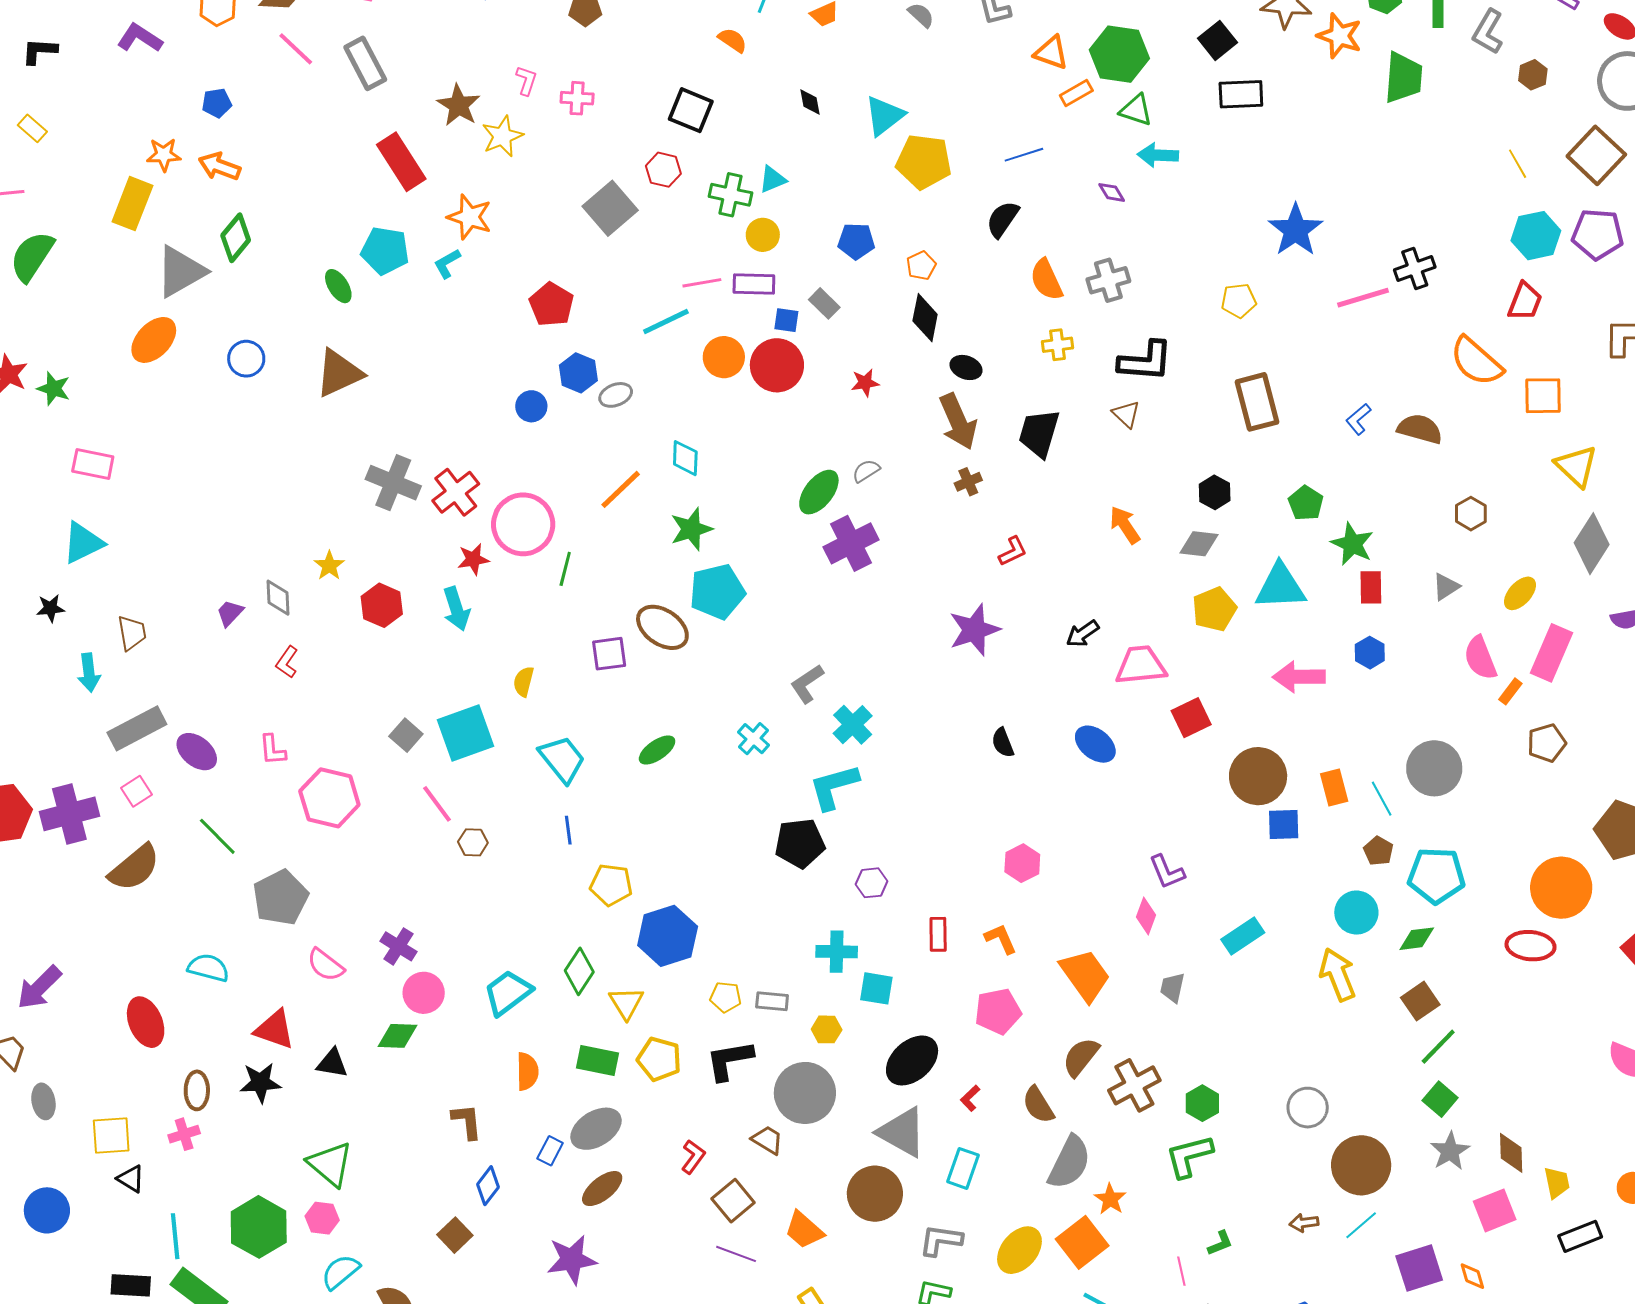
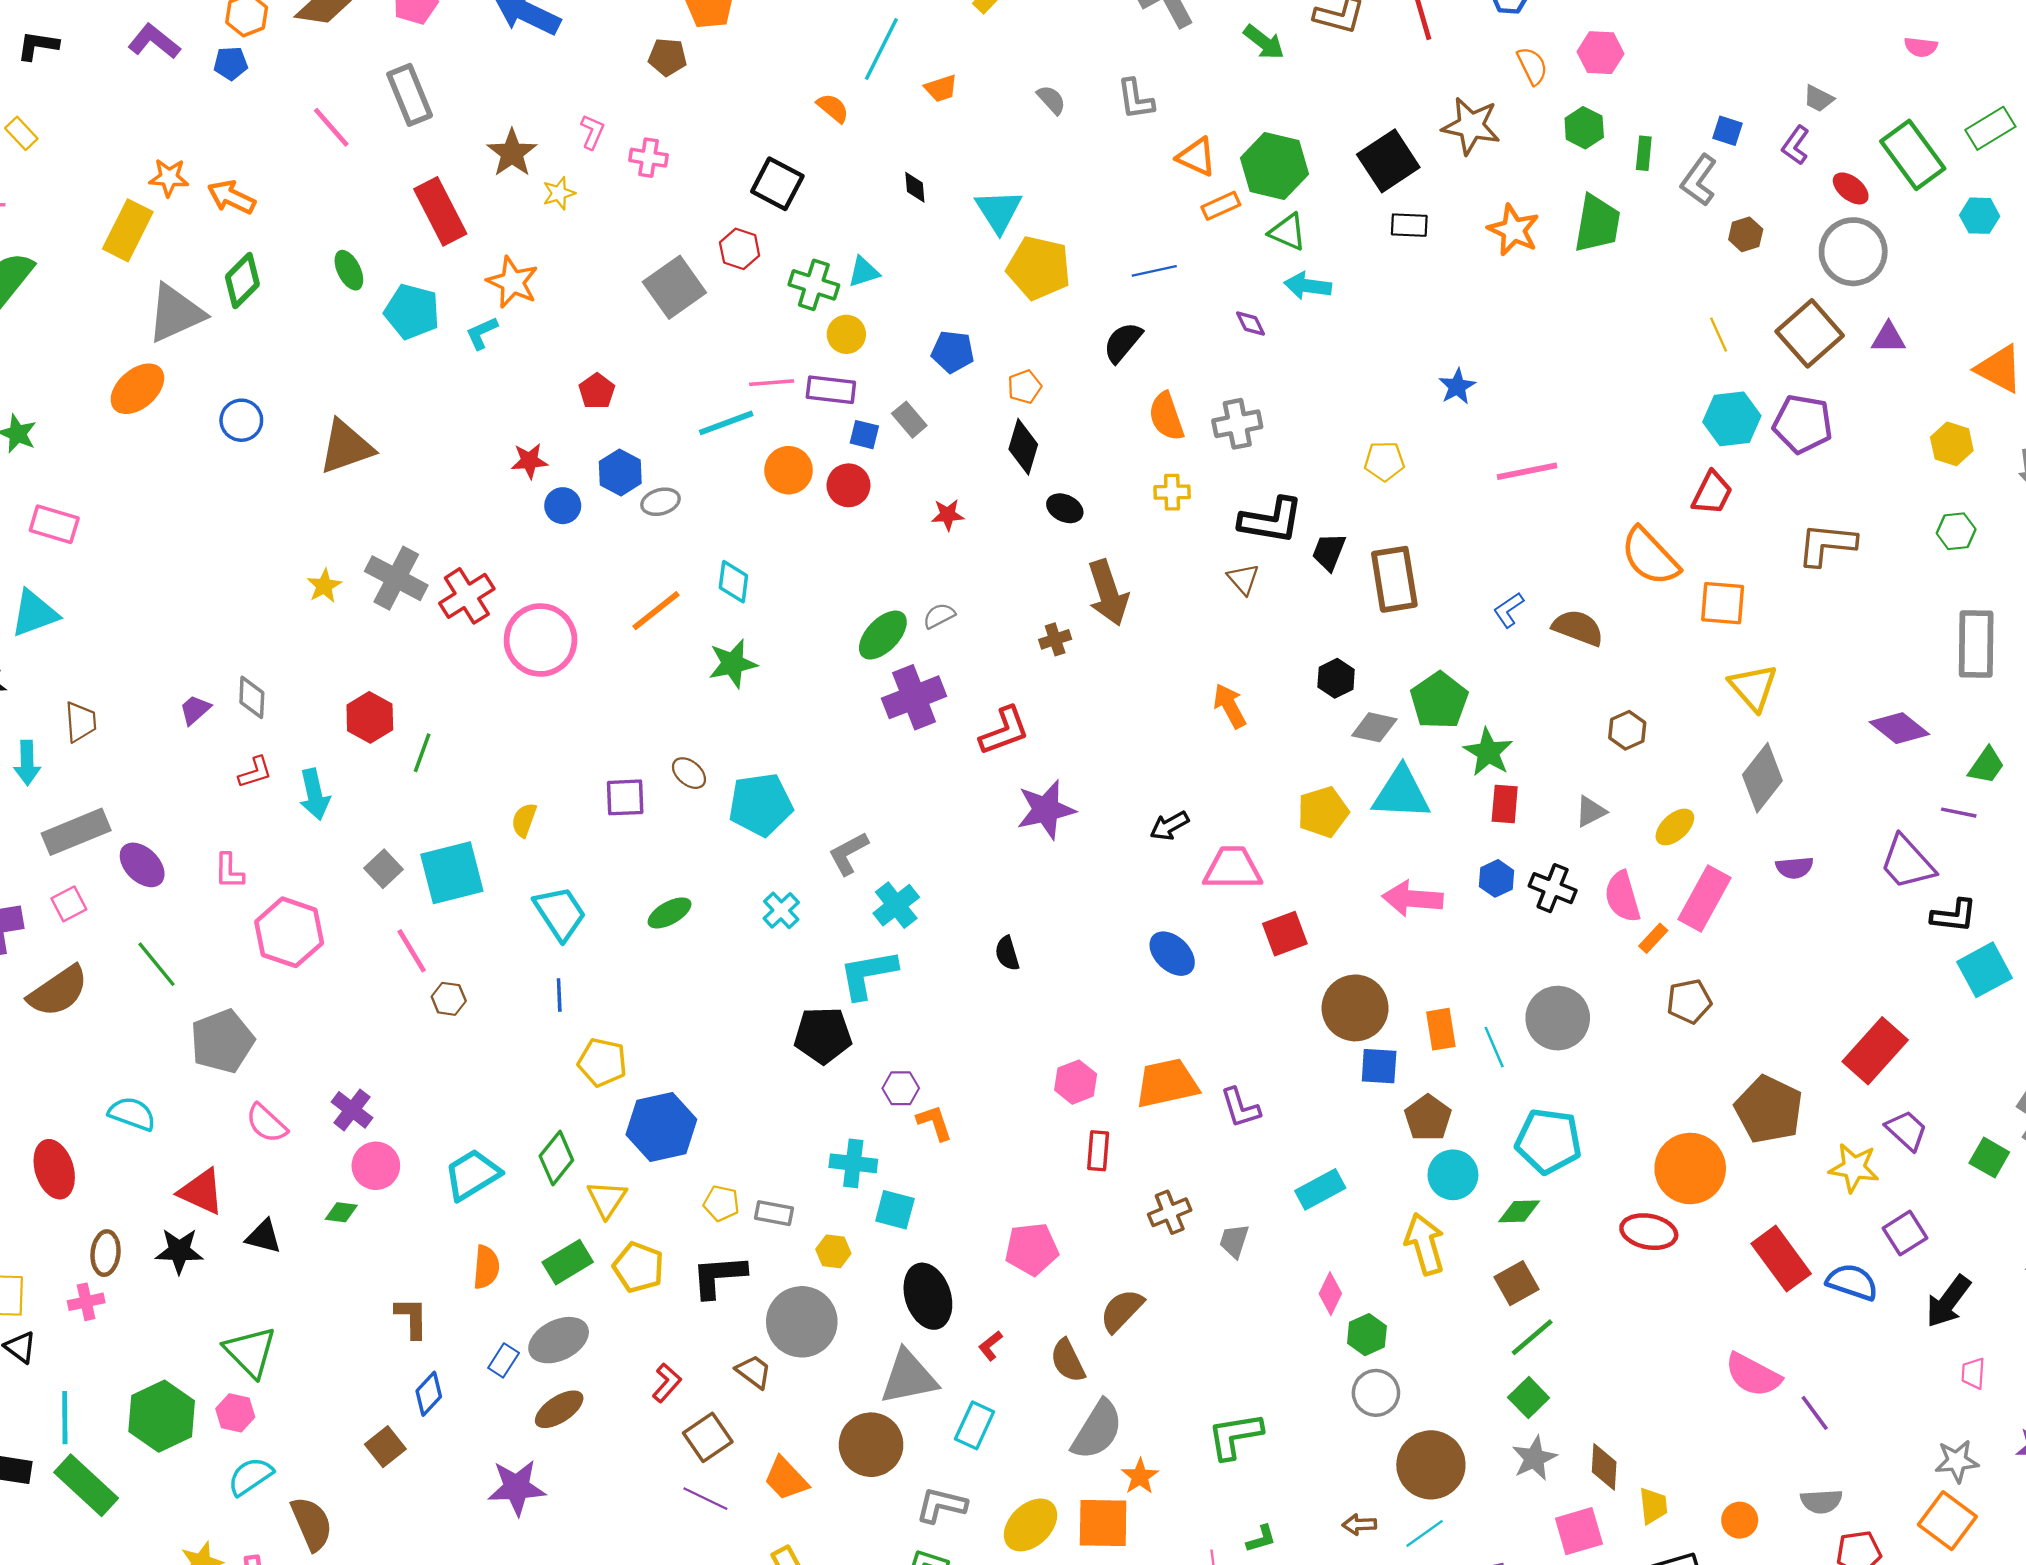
orange star: (1339, 36) -> (1513, 230), moved
black square: (1218, 40) -> (1388, 161), size x1.4
pink line: (296, 49) -> (331, 127), moved
black rectangle: (1241, 94) -> (1409, 225), size x0.7
blue pentagon: (217, 103) -> (231, 63), moved
cyan triangle: (884, 116) -> (999, 211), turned -30
yellow star: (502, 136) -> (559, 193), size x0.7
blue star: (1296, 230) -> (1457, 386), size x0.6
black cross: (1415, 268) -> (1553, 888), moved, turned 36
green ellipse: (338, 286) -> (349, 270), moved
red pentagon: (551, 304) -> (597, 391), size x0.7
red circle: (777, 365) -> (848, 485), size x0.7
brown arrow: (958, 422) -> (1108, 593), moved
black trapezoid: (1039, 433) -> (1329, 552), moved, size x0.7
green pentagon: (1306, 503) -> (1439, 700), size x1.4
gray diamond: (1199, 544) -> (1374, 727), moved
red L-shape: (1013, 551) -> (1004, 731), moved, size x1.5
red star: (473, 559) -> (529, 461), moved
yellow star: (329, 566) -> (324, 586), moved
green line: (565, 569) -> (422, 753), moved
cyan pentagon: (717, 592) -> (761, 805), moved
cyan arrow: (456, 609) -> (314, 794), moved
brown ellipse: (662, 627) -> (689, 773), size x0.6
red L-shape: (287, 662) -> (255, 772), turned -148
black semicircle: (1003, 743) -> (1007, 953), moved
brown pentagon: (1378, 851) -> (1428, 1118), moved, size x1.4
pink diamond: (1146, 916) -> (1330, 1294), moved
red rectangle: (938, 934) -> (1098, 1151), moved
orange L-shape: (1001, 939) -> (934, 1123), moved
orange trapezoid: (1085, 975) -> (1167, 1083), moved, turned -72
green diamond: (397, 1036) -> (341, 1212), size x0.7
green rectangle: (598, 1060) -> (568, 1262), turned -48
black ellipse: (912, 1060) -> (928, 1296), turned -72
brown cross: (1134, 1085) -> (1170, 1212), moved, size x0.7
green hexagon: (1202, 1103) -> (1367, 1335), moved
gray triangle: (902, 1132) -> (909, 1377), turned -46
orange square: (1082, 1242) -> (1103, 1523), turned 33

